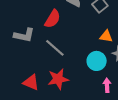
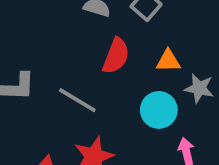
red semicircle: (53, 19) -> (116, 56), moved

